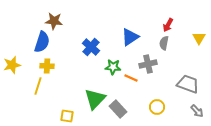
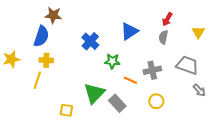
gray cross: (148, 64) -> (152, 70), moved
orange line: (131, 78) -> (130, 80), moved
gray trapezoid: (188, 84) -> (187, 65), moved
gray arrow: (197, 111) -> (199, 90), moved

